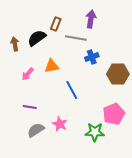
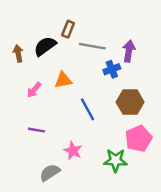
purple arrow: (91, 19) -> (129, 51), moved
brown hexagon: (118, 74) -> (130, 102), moved
gray semicircle: (36, 130) -> (50, 173), moved

